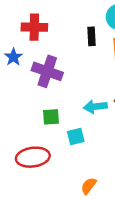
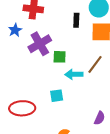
purple cross: (47, 71) -> (40, 44), turned 35
green square: (51, 117) -> (60, 57), moved

